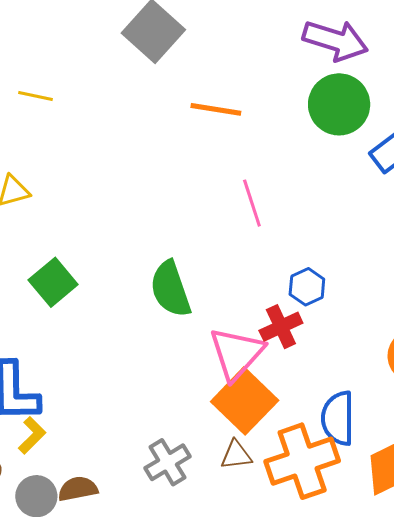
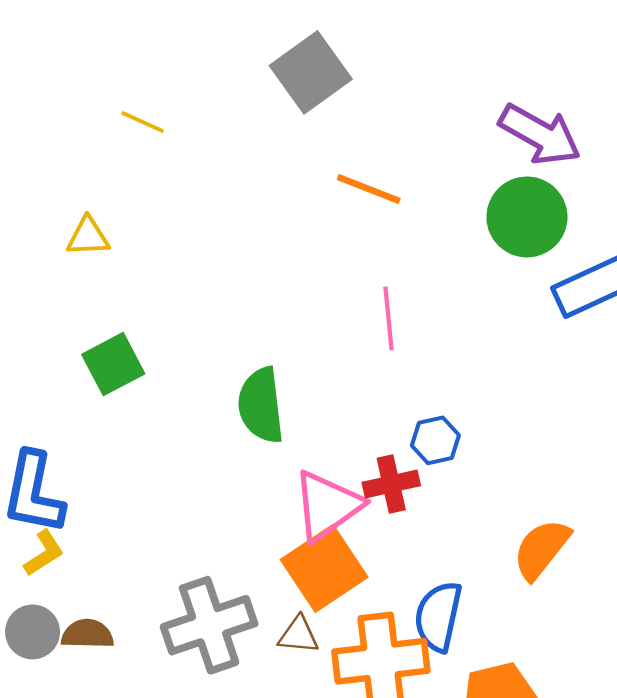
gray cross: (168, 462) -> (209, 625), size x1.5

